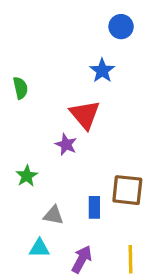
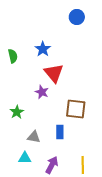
blue star: (102, 71) -> (43, 49), moved
brown square: (127, 190) -> (76, 109), moved

